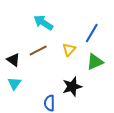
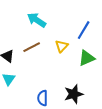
black star: (72, 87) -> (74, 94), moved

